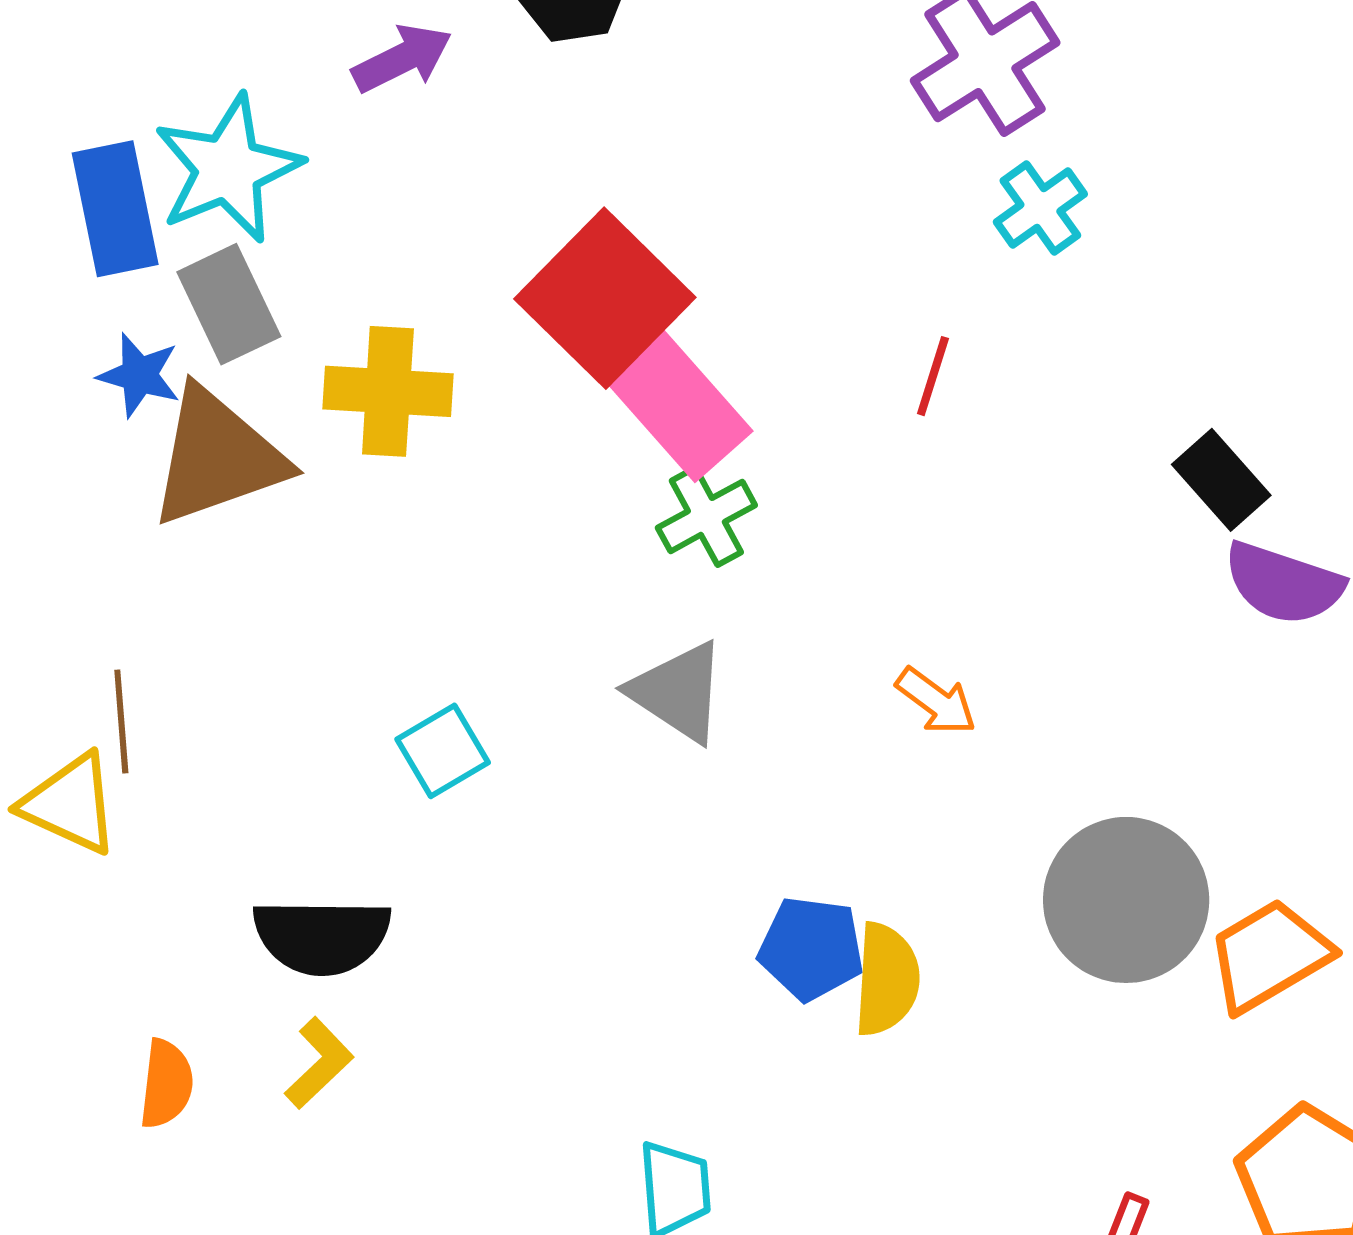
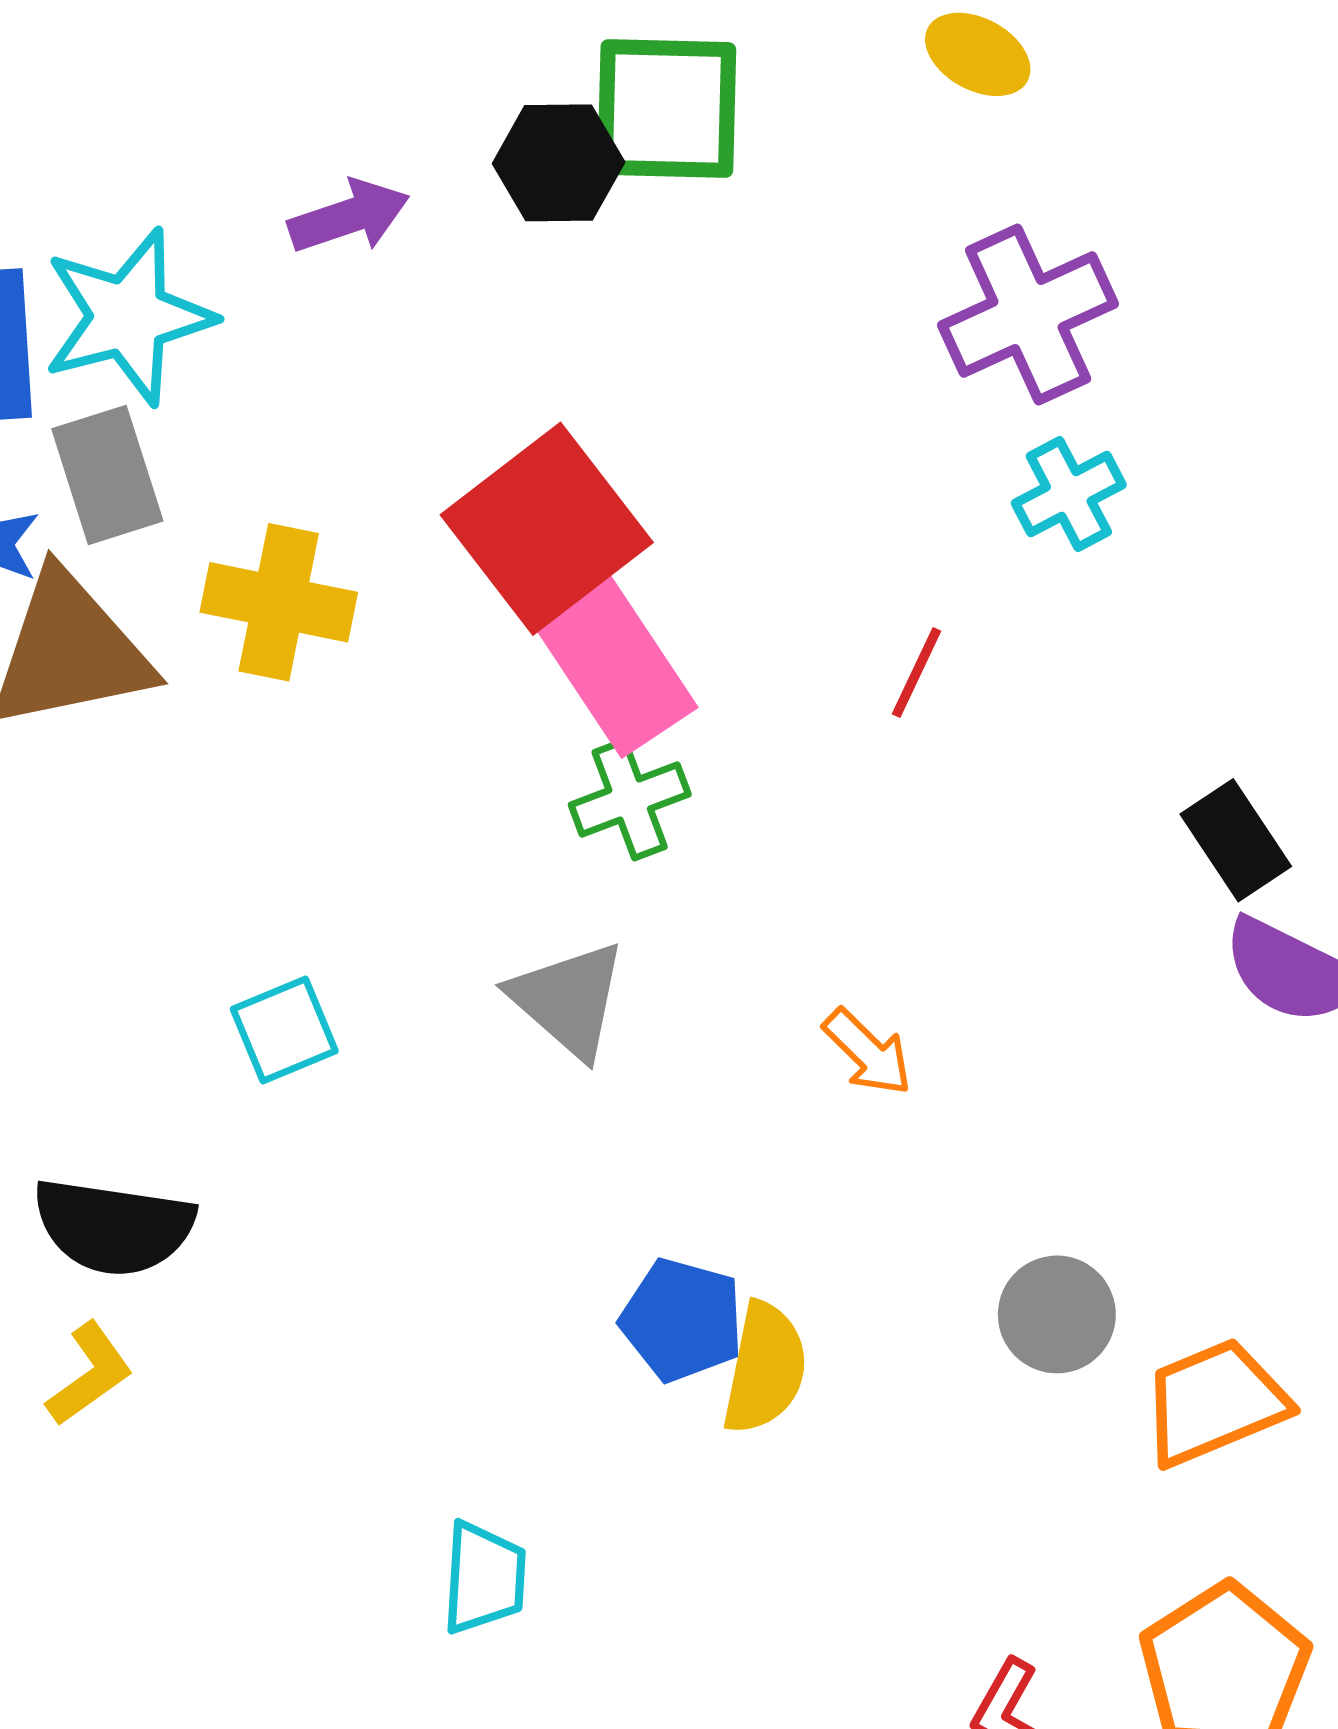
gray circle: (1126, 900) -> (1057, 1314), size x0.6

